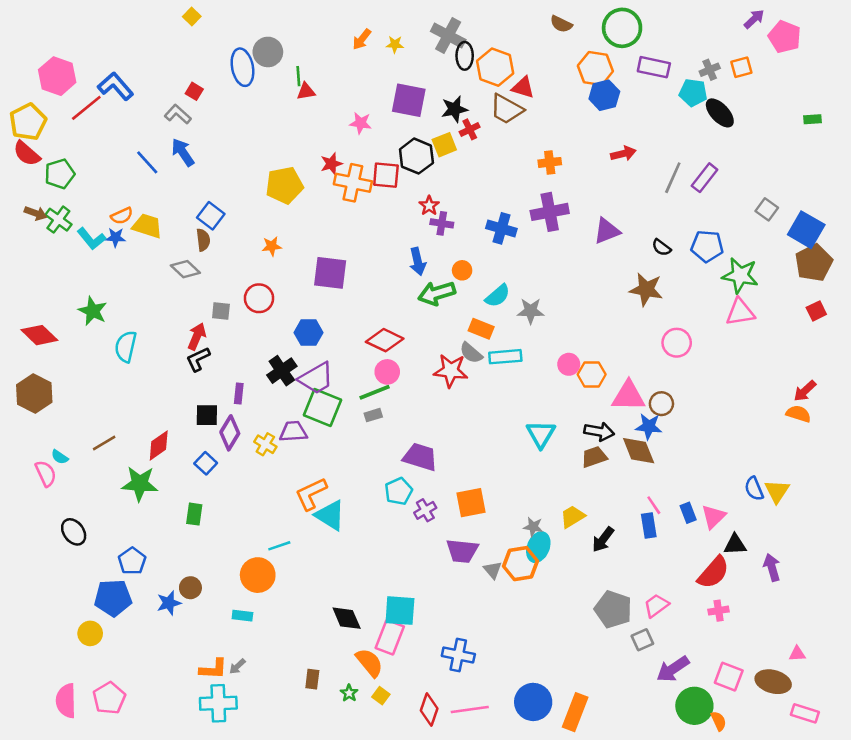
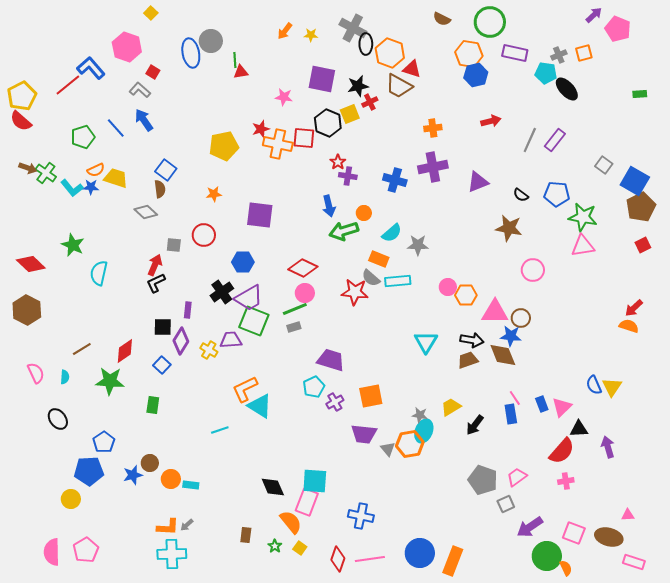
pink hexagon: (57, 76) -> (127, 47), moved
green pentagon: (60, 174) -> (83, 137), moved
cyan semicircle: (60, 457) -> (65, 377), moved, turned -120
orange circle: (258, 575) -> (171, 479), moved, size x0.7

